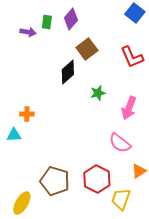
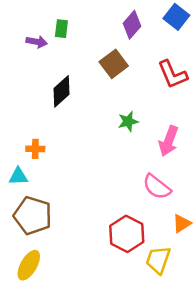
purple diamond: (71, 19) -> (132, 25), moved
black diamond: (68, 72) -> (61, 91), moved
brown pentagon: (55, 181) -> (33, 216), moved

